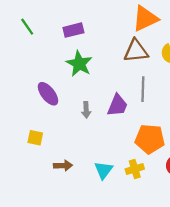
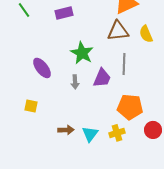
green star: (79, 64) -> (82, 53), moved
brown arrow: (63, 166) -> (66, 130), moved

